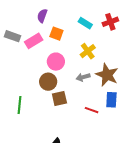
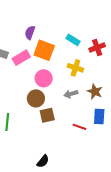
red cross: (110, 22) -> (97, 47), moved
orange square: (56, 34) -> (44, 50), size x1.5
yellow cross: (88, 51) -> (75, 68), turned -35
brown star: (107, 75) -> (95, 92), size x0.7

